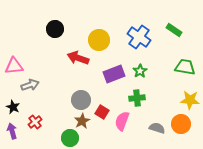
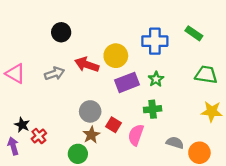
blue cross: (139, 37) -> (155, 41), turned -35
yellow circle: (99, 40) -> (116, 56), moved
pink triangle: (14, 66) -> (15, 74), turned 36
gray arrow: (30, 85) -> (54, 74), moved
black star: (13, 107) -> (22, 125), moved
orange circle: (181, 124) -> (199, 153), moved

